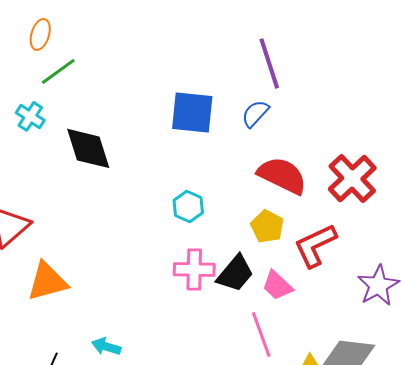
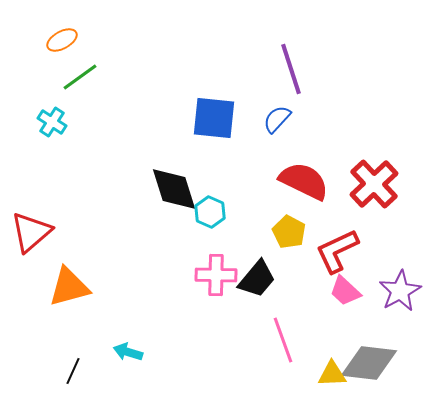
orange ellipse: (40, 34) -> (62, 40), turned 44
black diamond: (88, 148) -> (174, 189), moved
pink trapezoid: (277, 285) -> (345, 291), moved

